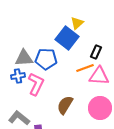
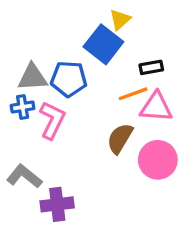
black rectangle: (96, 52) -> (151, 67), turned 56
brown semicircle: (65, 105) -> (120, 138), moved

